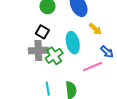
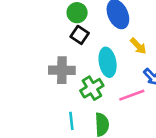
black square: (42, 32) -> (80, 35), moved
green cross: (54, 56) -> (92, 88), moved

